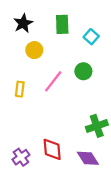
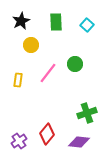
cyan square: (91, 37) -> (87, 25), moved
red diamond: (52, 149) -> (47, 134), turned 45
purple diamond: (88, 158) -> (79, 142), turned -50

